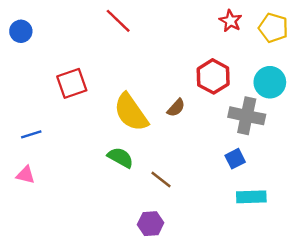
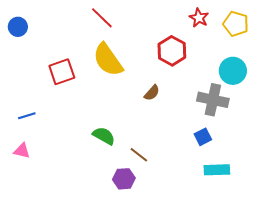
red hexagon: (213, 76) -> (172, 51), moved
yellow semicircle: (131, 112) -> (108, 60), moved
purple hexagon: (151, 224) -> (124, 179), moved

